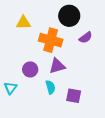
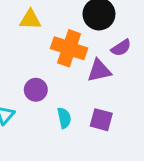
purple triangle: (57, 66) -> (99, 71), moved
purple square: (74, 96) -> (101, 120), moved

